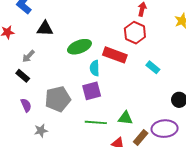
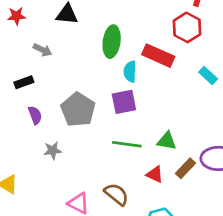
green ellipse: (79, 47) -> (112, 42), turned -65
gray arrow: (28, 56) -> (42, 50), turned -112
black rectangle: (23, 76) -> (24, 82), moved, turned -64
gray pentagon: (58, 99) -> (78, 110), turned -30

